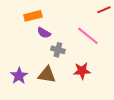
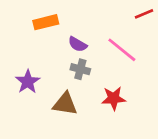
purple semicircle: (44, 33) -> (78, 44), moved
purple star: (19, 76) -> (28, 82), moved

